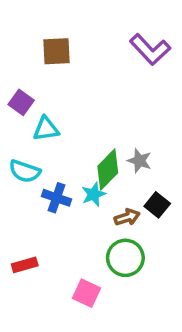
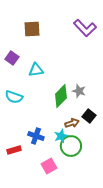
cyan triangle: (46, 129) -> (36, 70), moved
cyan star: (94, 194) -> (61, 136), moved
blue cross: (57, 198) -> (36, 136), moved
pink square: (87, 293) -> (49, 166), turned 35

